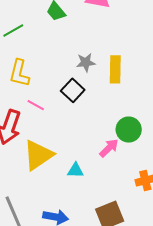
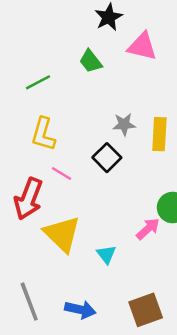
yellow triangle: (38, 155) -> (62, 234), turned -44
cyan triangle: (75, 170) -> (106, 254), turned 48

